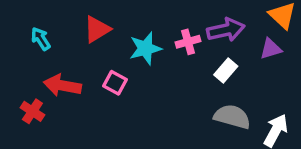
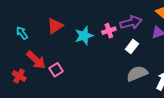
pink square: (115, 83) -> (56, 70), moved, turned 32
red arrow: (62, 85) -> (36, 60), turned -145
gray semicircle: (232, 117) -> (137, 74), turned -35

